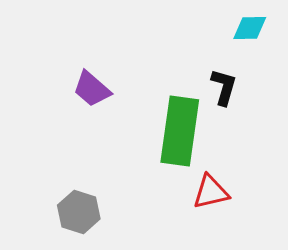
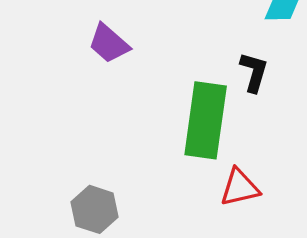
purple trapezoid: (92, 89) -> (109, 43), moved

